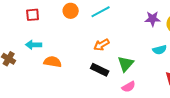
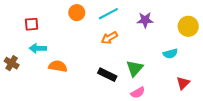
red square: (33, 15) -> (32, 24), moved
purple star: (153, 19) -> (145, 20), moved
orange arrow: (102, 45) -> (109, 38), moved

